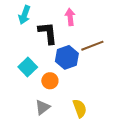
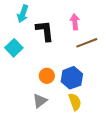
pink arrow: (70, 17) -> (75, 22), moved
blue hexagon: (67, 57) -> (72, 78), moved
cyan square: (28, 67) -> (14, 48), moved

